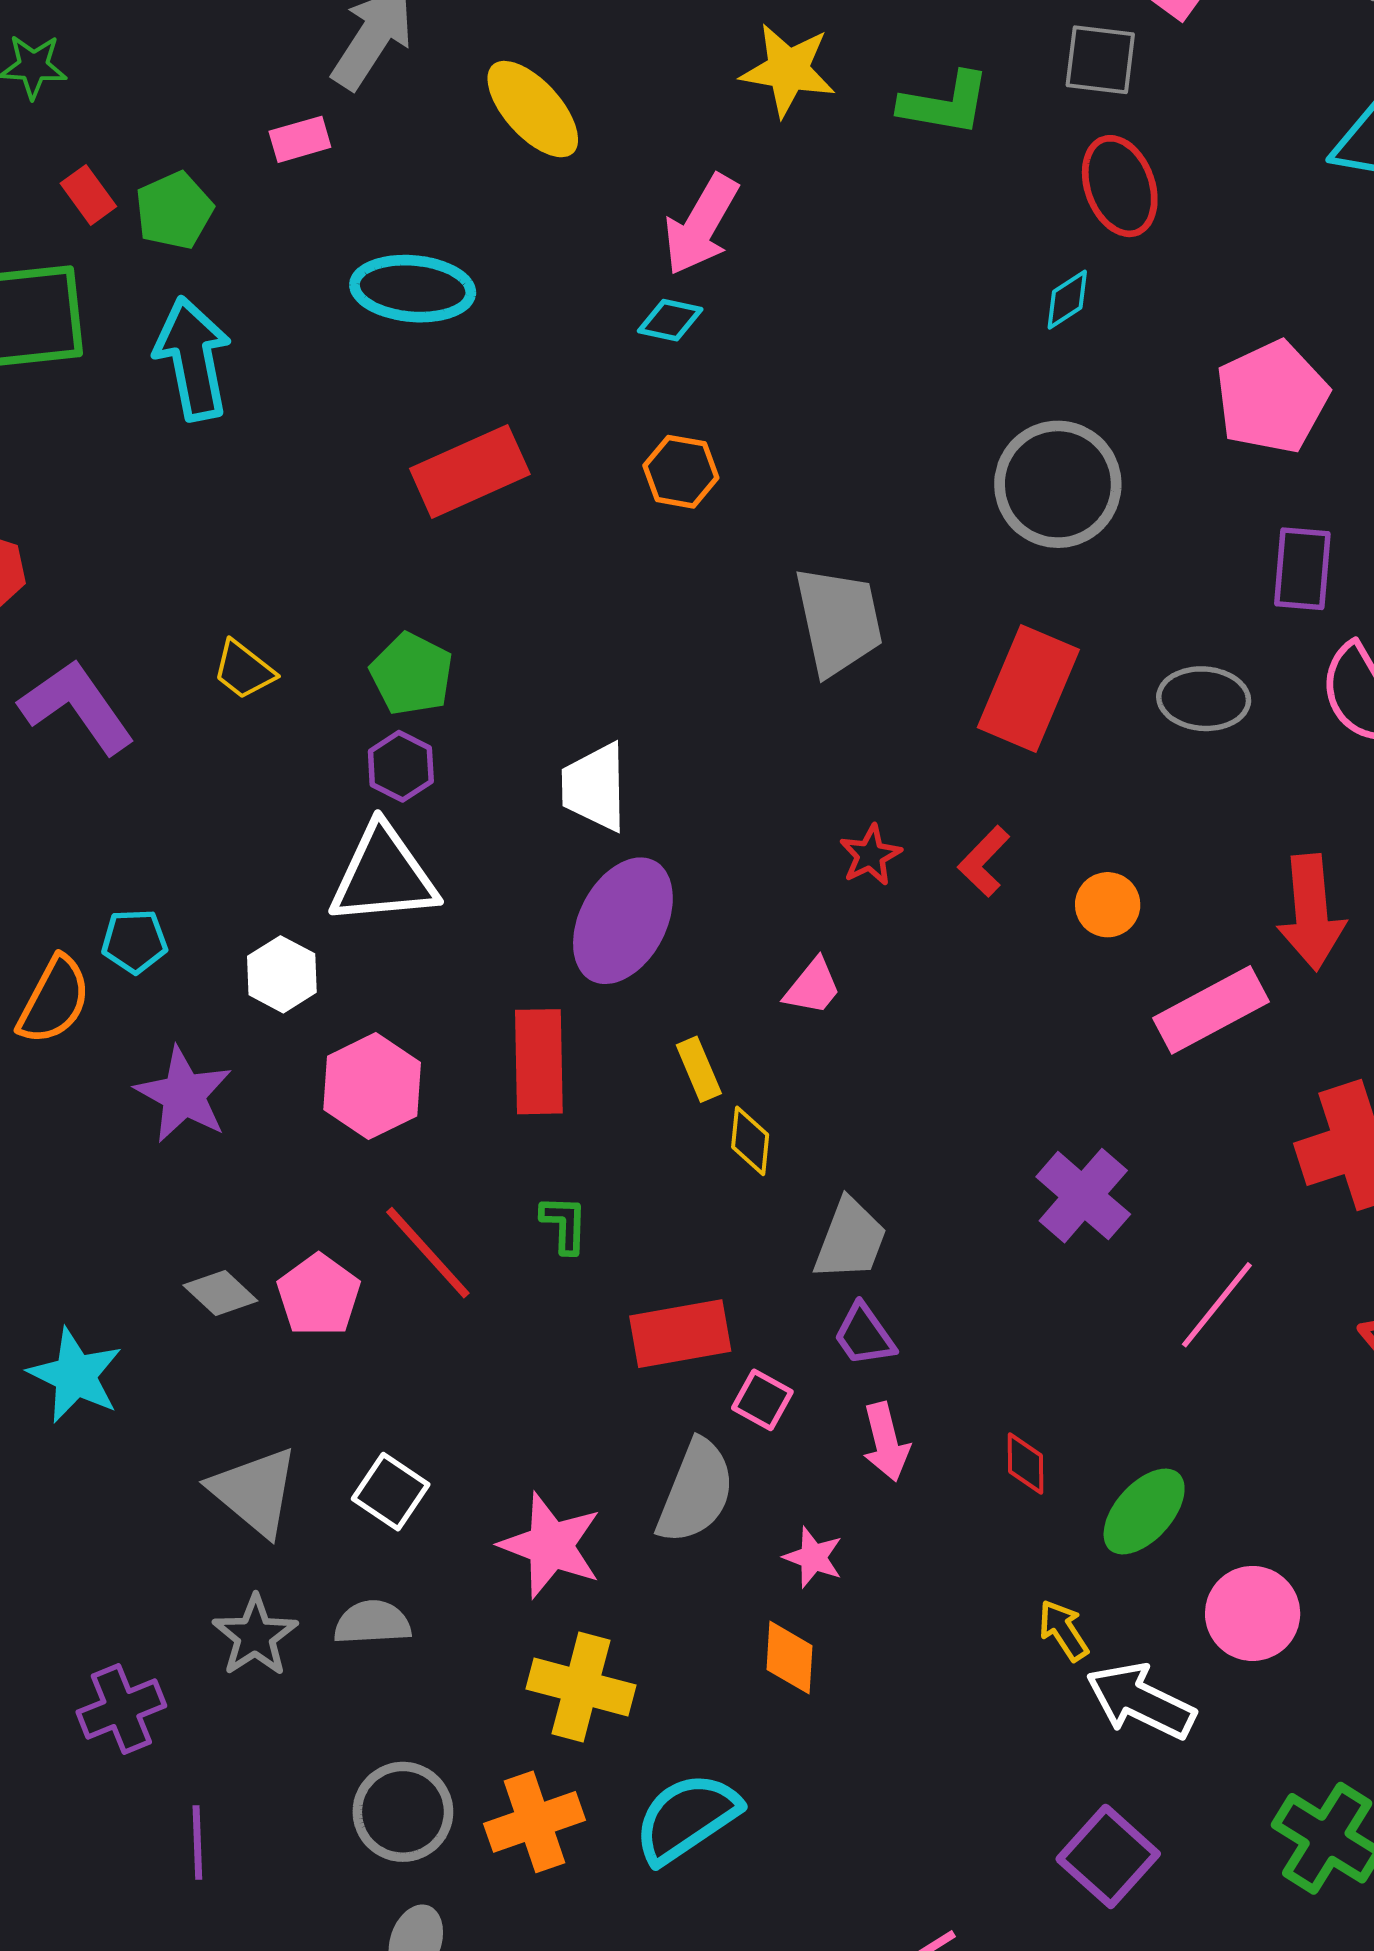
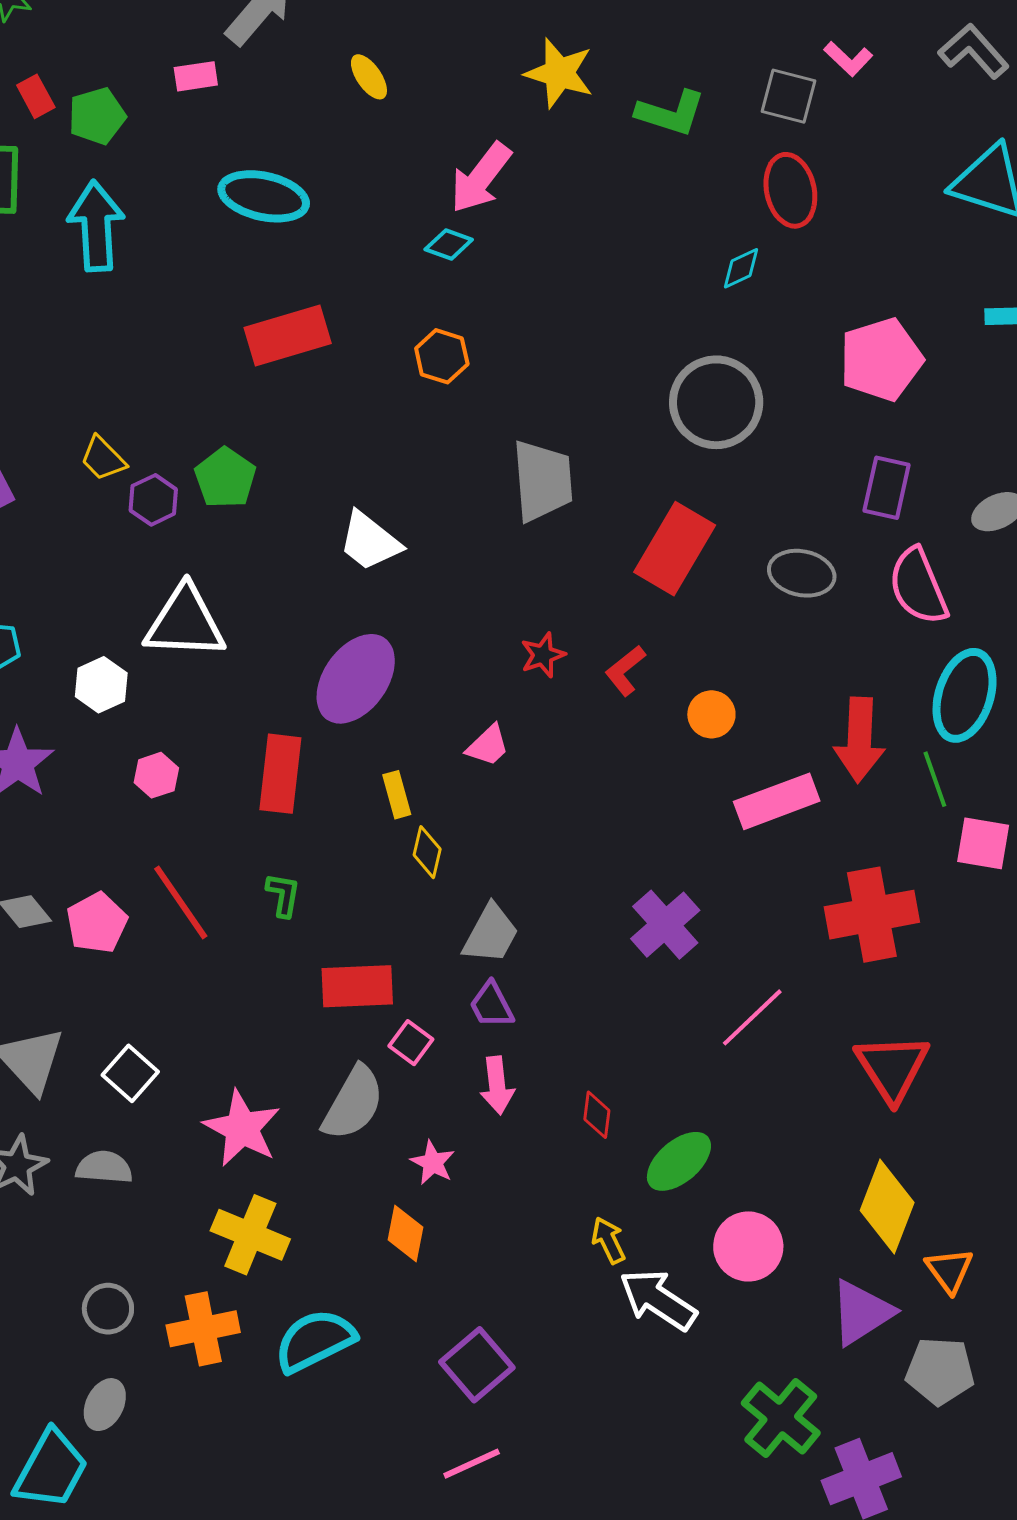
yellow ellipse: (533, 109) -> (369, 77), size x0.6
purple hexagon: (401, 766) -> (153, 500), moved
white trapezoid: (595, 787) -> (370, 541), moved, turned -58
pink hexagon: (372, 1086) -> (156, 775), size x0.6
gray circle: (403, 1812) -> (108, 1309), size x0.7
purple square: (1108, 1856) -> (477, 1365), moved

